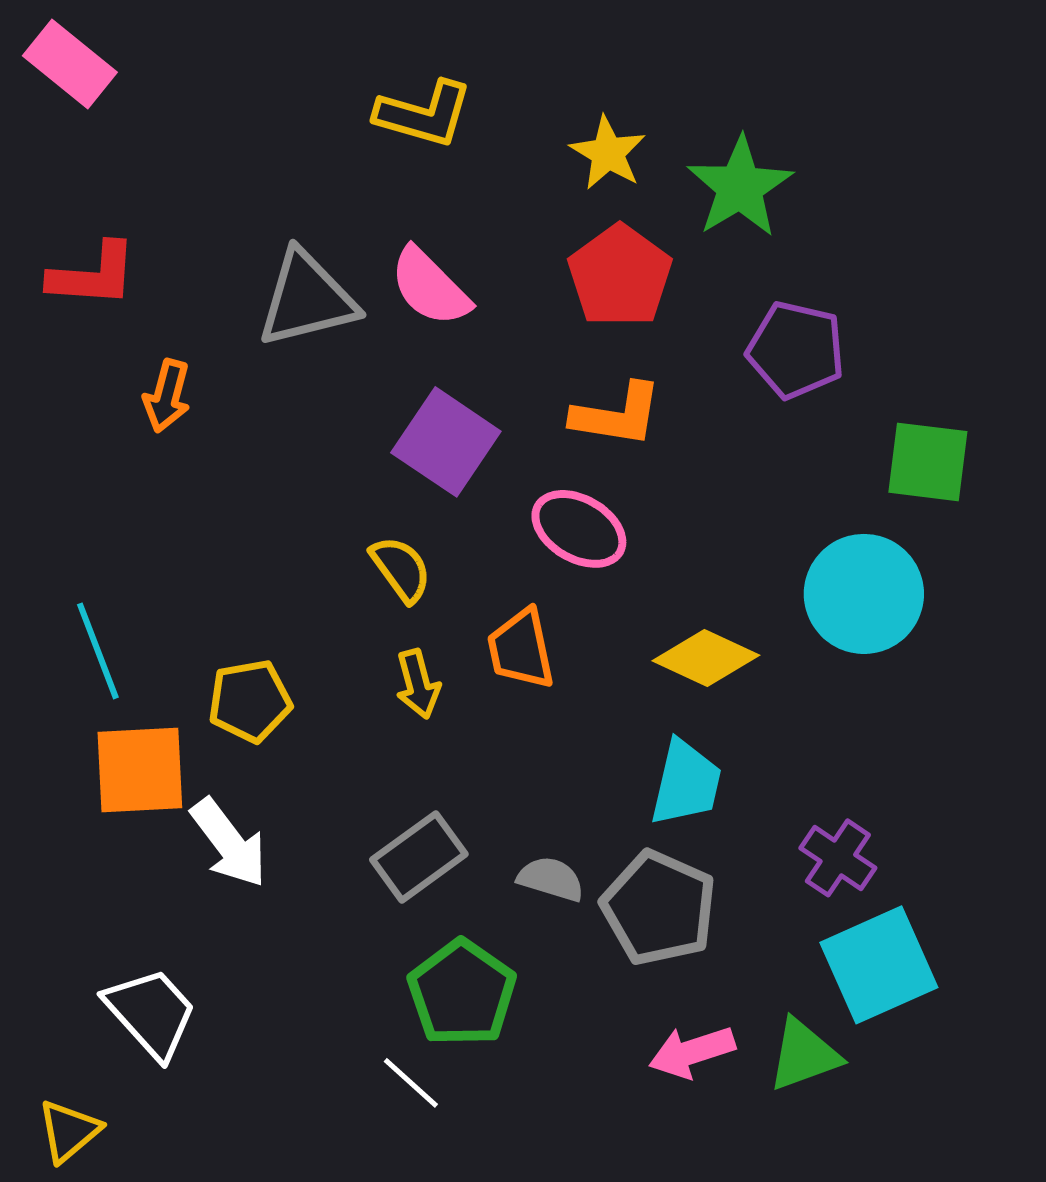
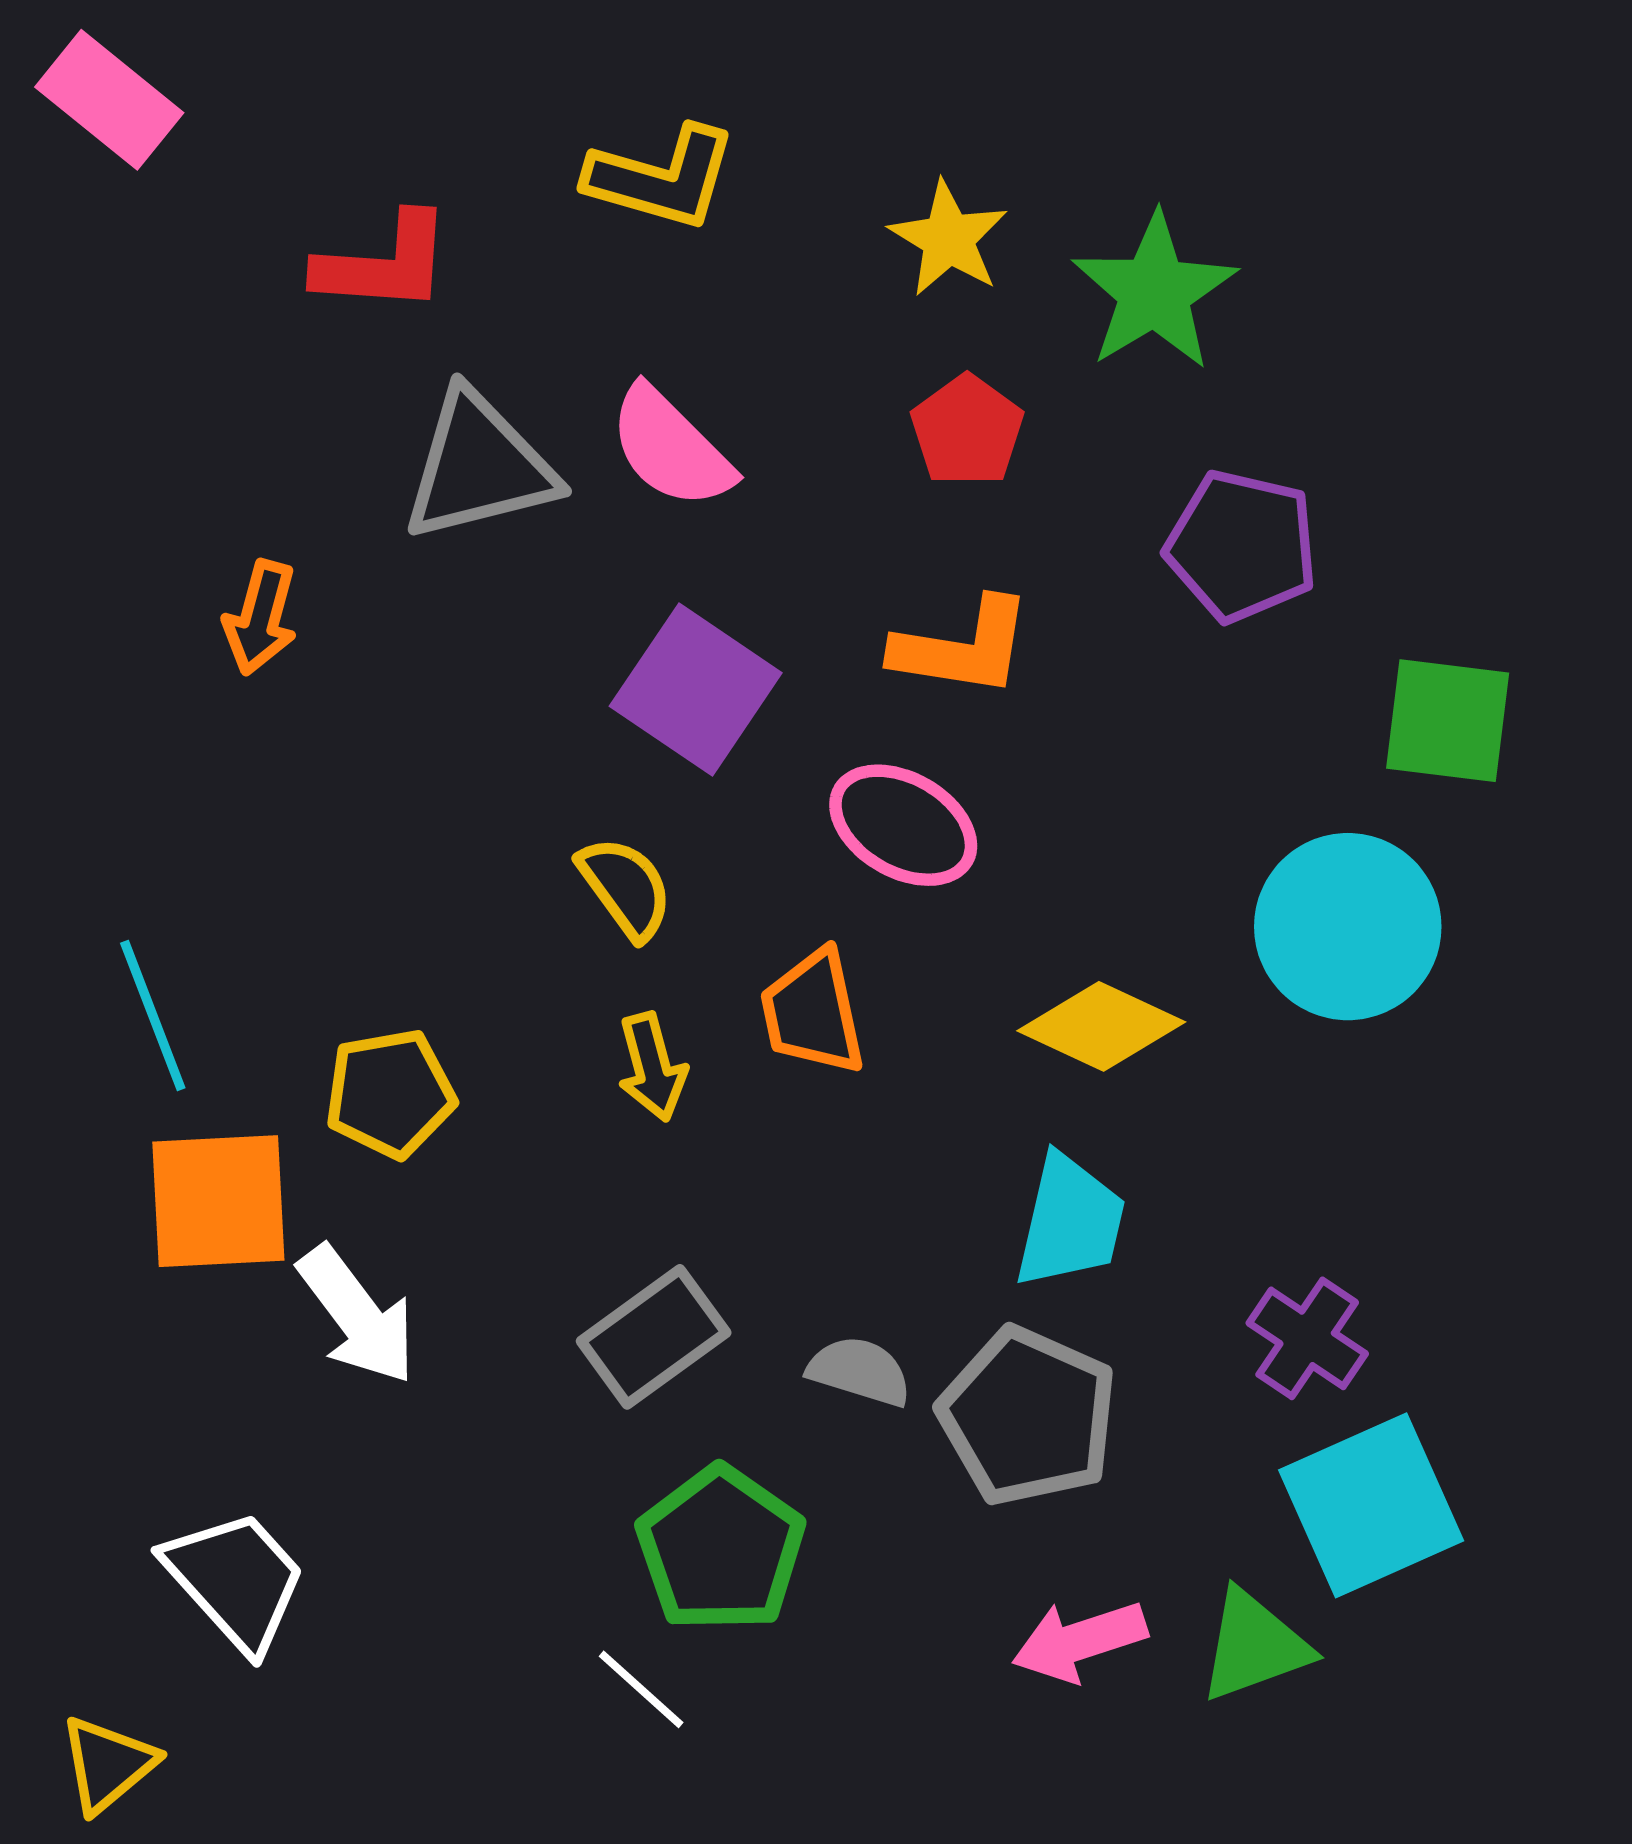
red L-shape: (93, 275) -> (384, 264), moved
red pentagon: (620, 276) -> (967, 431), size x0.7

